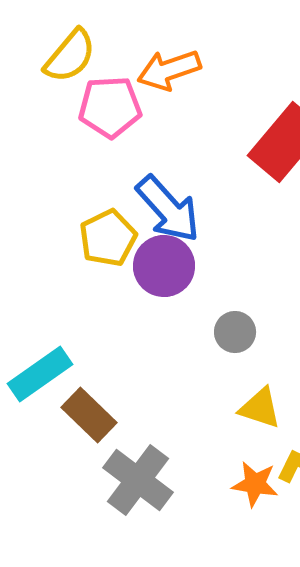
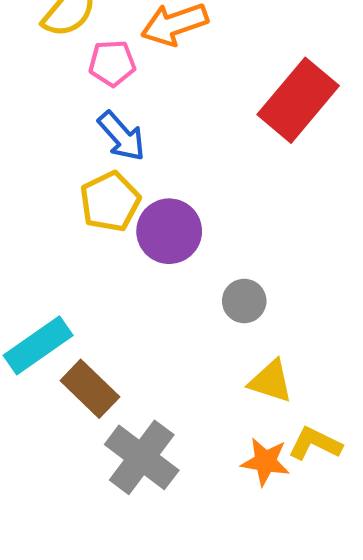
pink pentagon: (110, 107) -> (112, 63), size x0.7
blue arrow: (168, 209) -> (122, 136), moved, size x0.7

